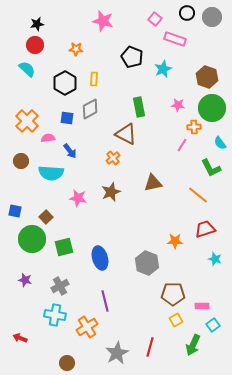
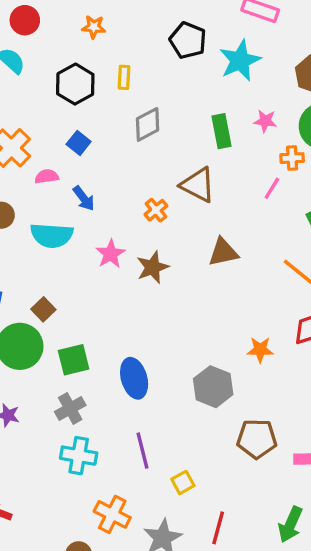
cyan star: (163, 69) -> (240, 61), size x1.4
green rectangle: (139, 107) -> (221, 131), moved
gray diamond: (90, 109) -> (148, 124), moved
blue square: (67, 118) -> (79, 143), turned 32
brown triangle: (126, 134) -> (198, 185), moved
pink star: (78, 198) -> (111, 254), moved, turned 30
gray cross: (60, 286) -> (70, 409), moved
cyan cross: (55, 315) -> (79, 456), moved
yellow square: (176, 320) -> (183, 482), moved
orange cross: (87, 327) -> (112, 514), moved, turned -30

